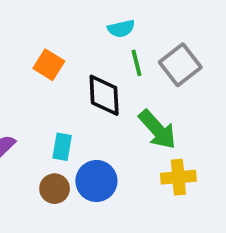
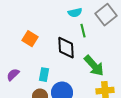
orange square: (49, 65) -> (30, 39), moved
gray square: (180, 65) -> (106, 15), moved

